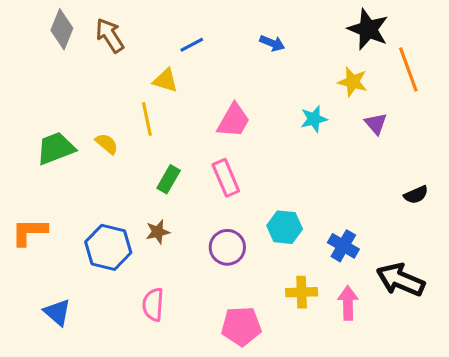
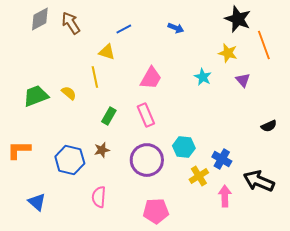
gray diamond: (62, 29) -> (40, 19), turned 40
cyan star: (314, 119) -> (203, 77), turned -30
purple circle: (227, 247) -> (147, 160), size x1.4
yellow cross: (302, 292) -> (199, 176), moved, turned -30

